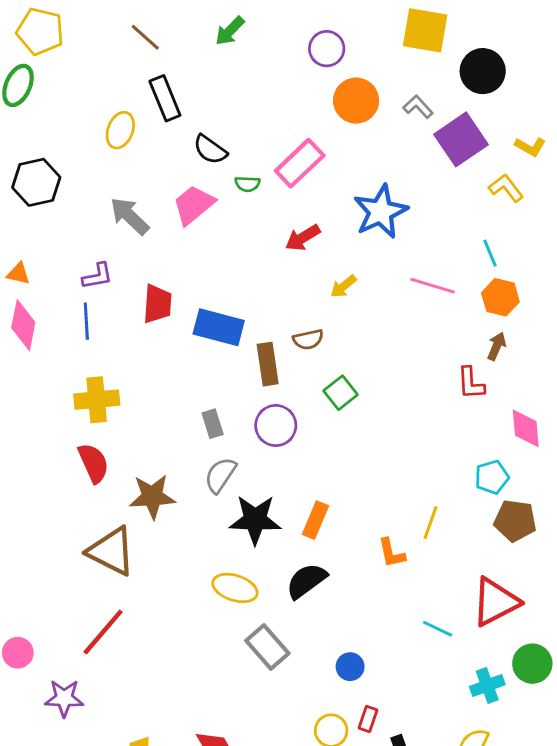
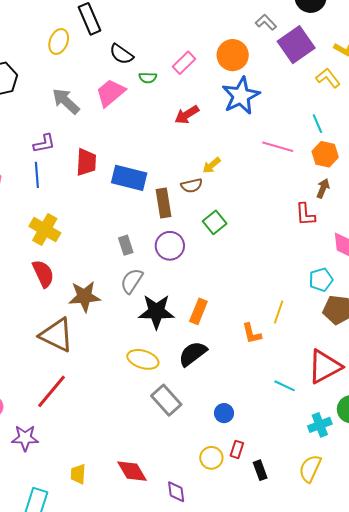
orange circle: (356, 101) -> (233, 55), moved
pink rectangle: (300, 163) -> (184, 63), size x0.7
yellow arrow: (343, 286) -> (212, 165), moved
yellow cross: (97, 400) -> (45, 230), turned 36

